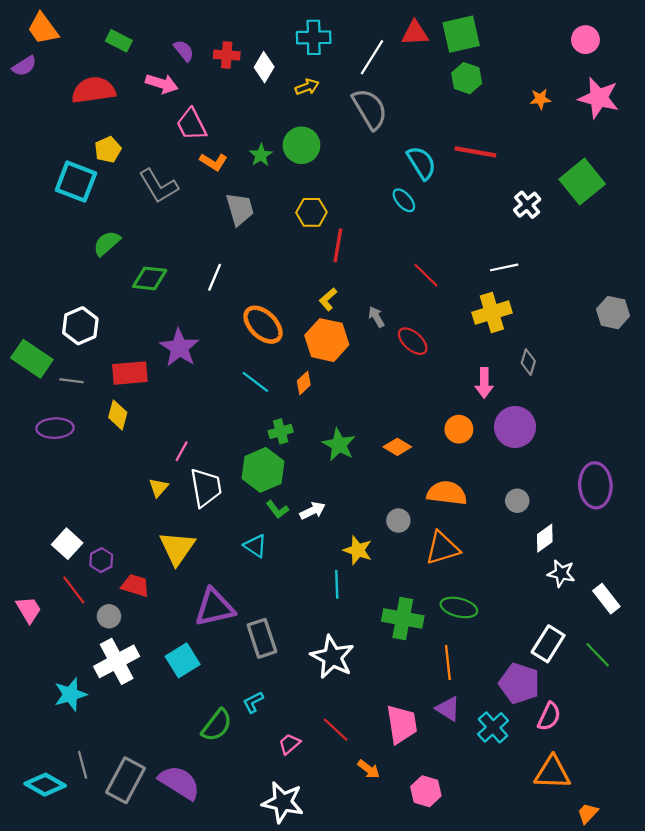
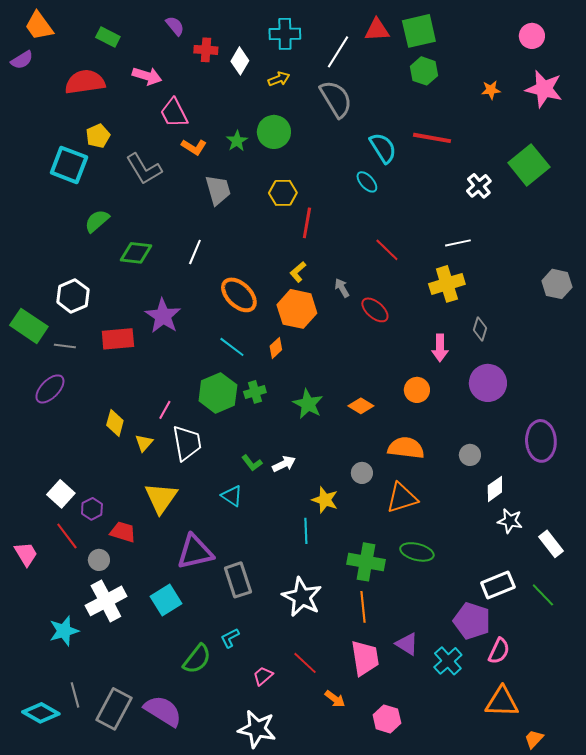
purple semicircle: (184, 51) -> (175, 26), moved
yellow diamond: (118, 415) -> (115, 423), moved
purple circle: (515, 427) -> (488, 383), moved
purple ellipse: (55, 428) -> (50, 389), turned -44
green hexagon: (263, 470) -> (218, 393), moved
white rectangle: (548, 644) -> (498, 585), turned 36
orange line: (448, 662) -> (363, 607), moved

